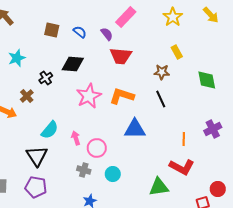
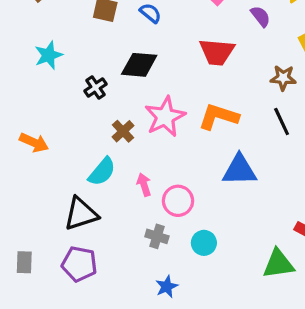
purple semicircle: (107, 34) -> (261, 16), moved
brown cross: (27, 96) -> (123, 131), moved
black triangle: (37, 156) -> (81, 214), turned 45

